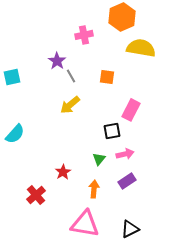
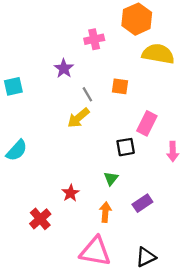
gray line: (71, 76) -> (87, 94), moved
pink arrow: (125, 154) -> (173, 152), moved, turned 102

